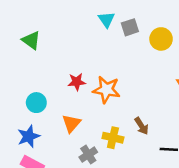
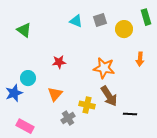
cyan triangle: (106, 19) -> (76, 21), moved, turned -32
orange star: (106, 90) -> (104, 68), moved
brown arrow: (142, 126) -> (109, 96), size x1.5
blue star: (29, 136) -> (14, 93), moved

